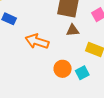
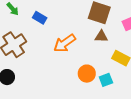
orange arrow: (37, 41) -> (65, 43), turned -60

